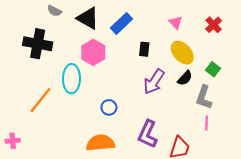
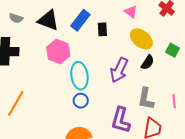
black rectangle: (144, 49) -> (102, 29), moved
cyan ellipse: (71, 79) -> (79, 76), moved
gray L-shape: (204, 97) -> (146, 99), moved

